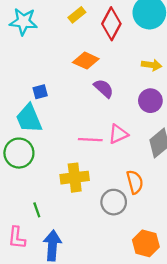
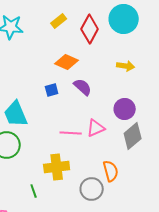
blue square: (40, 92) -> (52, 90), moved
purple circle: (150, 101) -> (125, 109), moved
green line: (37, 210) -> (34, 191), moved

